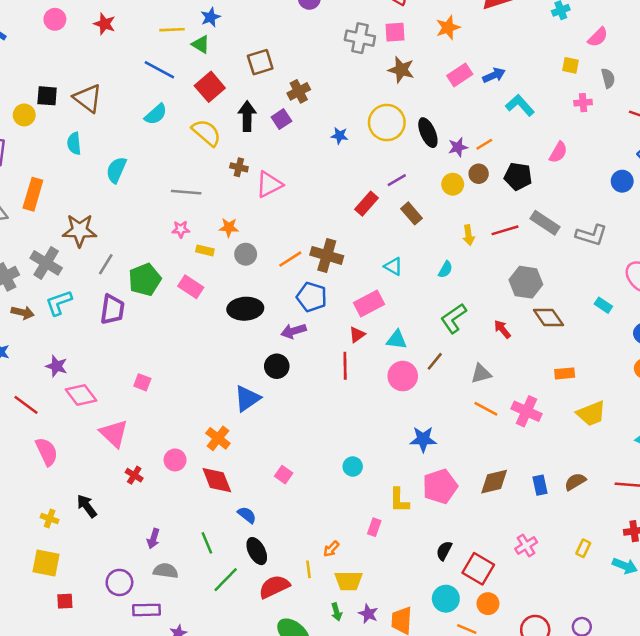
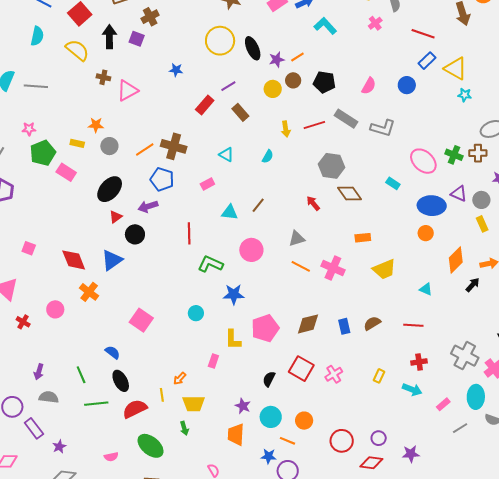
pink cross: (583, 103) -> (375, 23), turned -32
cyan semicircle: (156, 114) -> (37, 36), turned -36
purple square: (281, 119) -> (137, 39), turned -35
blue star: (339, 136) -> (176, 70), moved
pink semicircle: (558, 152) -> (369, 86), moved
gray line: (186, 192) -> (36, 86), moved
pink star: (181, 229) -> (29, 129), moved
green pentagon: (145, 280) -> (43, 153), moved
pink rectangle: (369, 303) -> (207, 184), size x0.6
black ellipse: (245, 309) -> (110, 189), turned -44
green L-shape: (454, 318) -> (210, 264), moved, turned 60
red triangle: (357, 335) -> (116, 217), moved
brown line: (435, 361) -> (258, 205), moved
pink circle: (403, 376) -> (251, 250), moved
blue star: (423, 439) -> (234, 294), moved
pink square: (284, 475) -> (141, 320), size x1.6
red diamond: (217, 480) -> (74, 260), moved
red square: (478, 569) -> (301, 369), moved
green line: (226, 580) -> (96, 404), turned 40
purple rectangle: (146, 610) -> (34, 428), turned 55
purple star: (368, 614) -> (243, 406), moved

